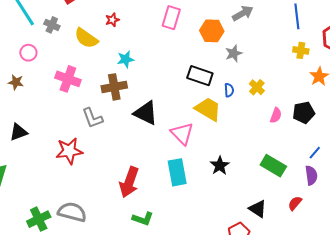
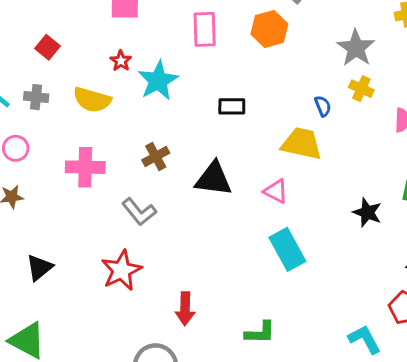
gray star: (234, 53) -> (356, 48), moved, size x1.4
cyan star: (126, 59) -> (158, 81), moved, size x1.5
black rectangle: (200, 76) -> (232, 106), moved, size x0.7
brown cross: (114, 87) -> (156, 156), size x0.7
pink triangle: (182, 134) -> (276, 191), size x0.7
black star: (220, 166) -> (367, 212), moved
red arrow: (129, 182) -> (185, 309), moved, size x0.7

